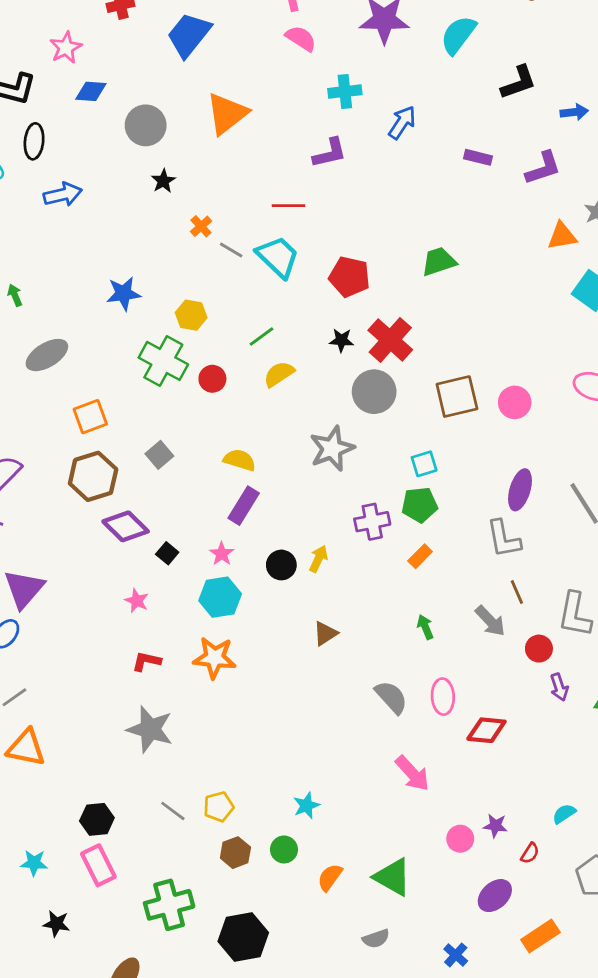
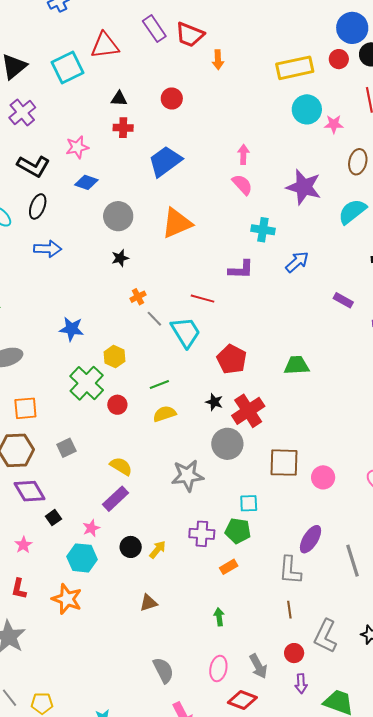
gray arrow: (490, 621) -> (258, 666), moved
red L-shape: (146, 661) -> (19, 589), turned -105
gray semicircle: (391, 697) -> (163, 670), moved

